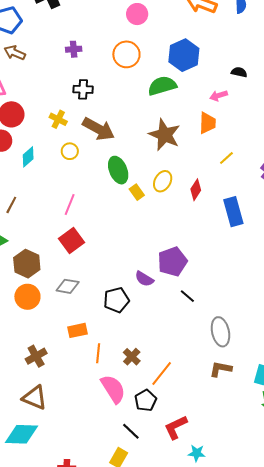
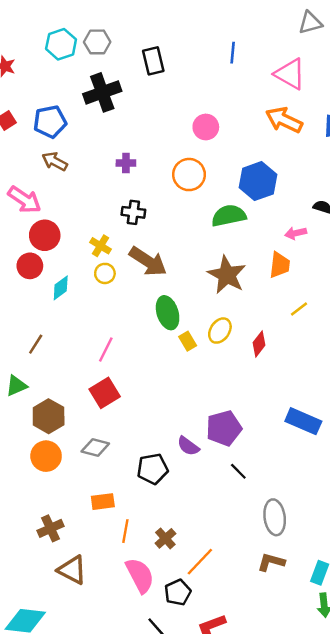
yellow circle: (70, 151) -> (105, 273), moved
blue rectangle: (233, 212) -> (303, 421), moved, turned -56
brown triangle: (35, 398) -> (72, 570), moved

